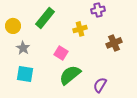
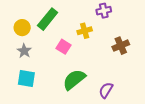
yellow circle: (13, 26) -> (22, 28), moved
pink square: (61, 53) -> (63, 47), moved

